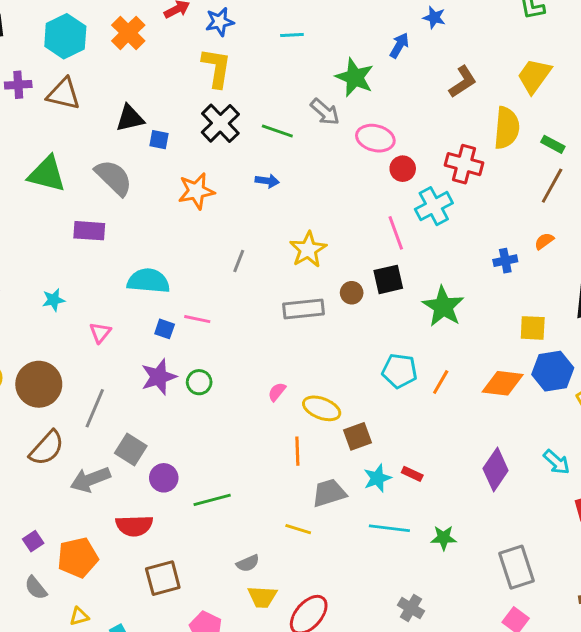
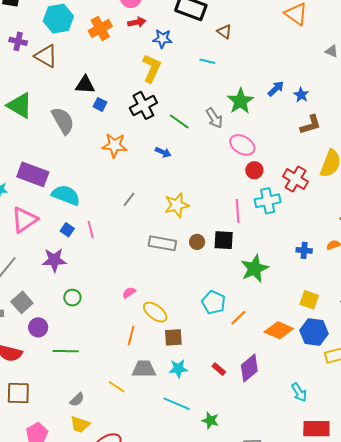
blue star: (434, 17) -> (301, 95), moved
purple rectangle: (89, 231) -> (33, 174), moved, size x1.4
pink line: (197, 319) -> (91, 230), turned 48
pink triangle: (100, 332) -> (24, 220), size x1.8
green circle: (199, 382) -> (72, 298), moved
purple diamond: (496, 470) -> (249, 368), moved
red rectangle: (412, 474) -> (219, 369), moved
gray semicircle: (248, 563) -> (77, 400), turned -35

